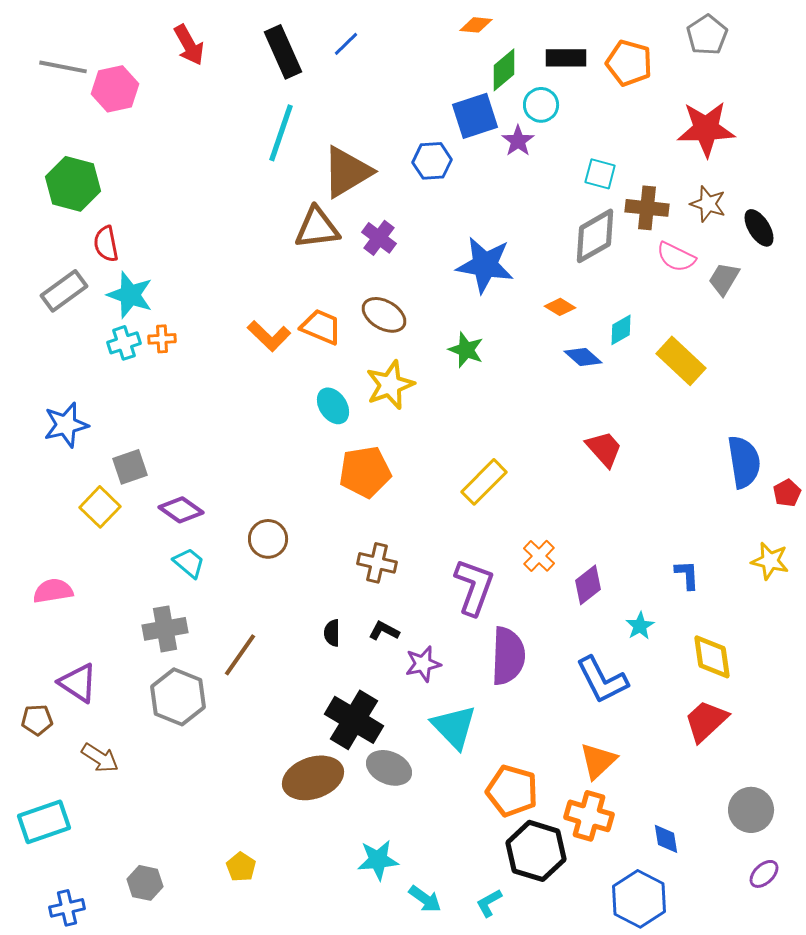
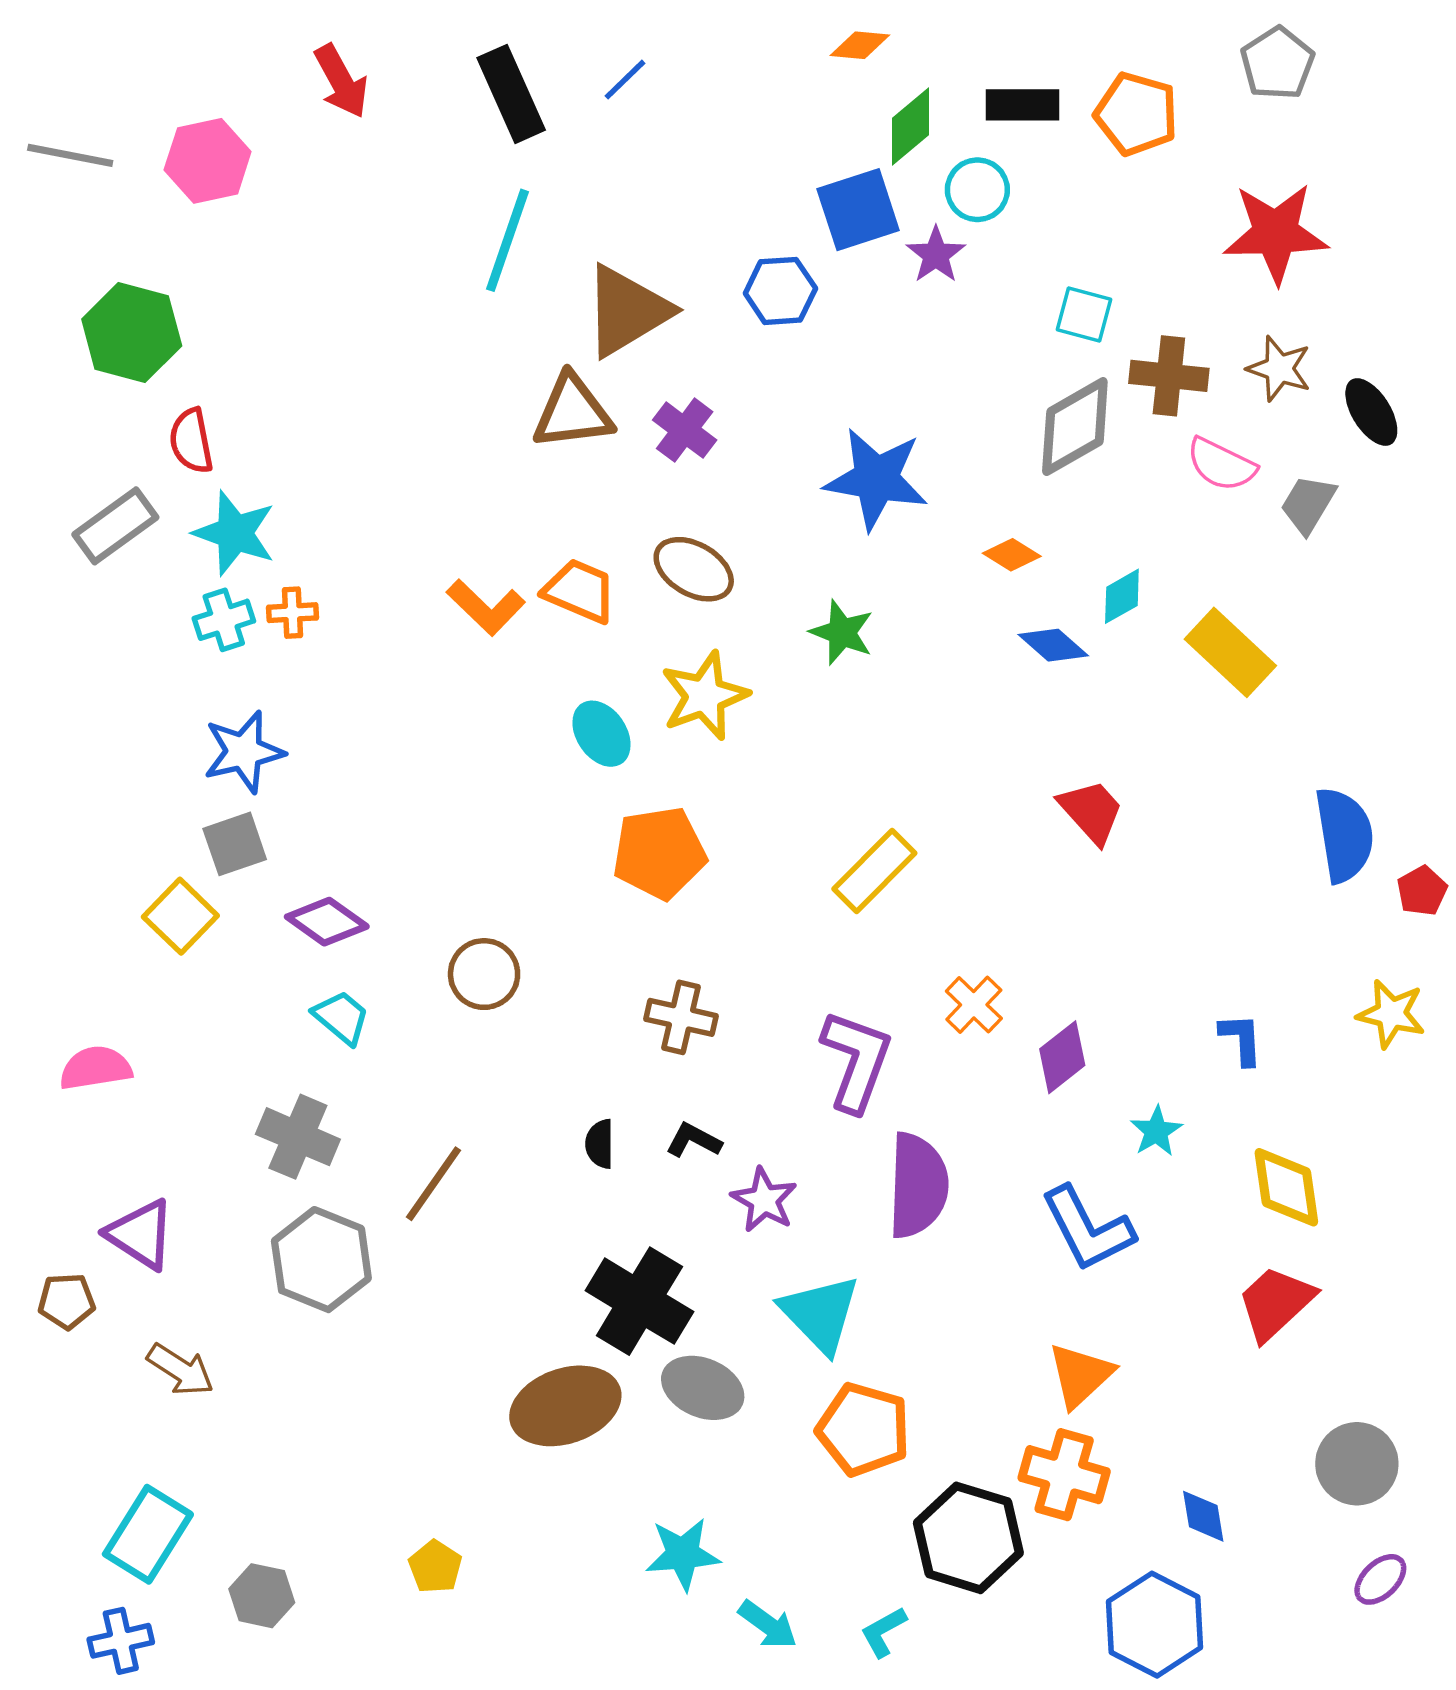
gray line: (63, 67) -> (70, 155), moved
blue star: (66, 425) -> (244, 752), moved
gray cross: (165, 629) -> (298, 1137), turned 33
purple star: (423, 664) -> (764, 1200), turned -30
orange pentagon: (512, 791) -> (864, 1429), moved
cyan rectangle: (44, 822) -> (148, 1534), moved, turned -39

